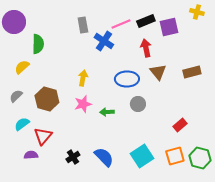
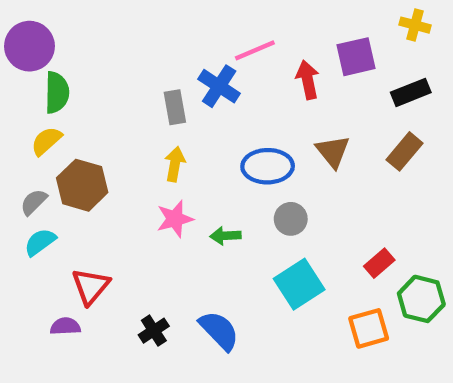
black rectangle: (146, 21) -> (411, 92), moved
gray rectangle: (83, 25) -> (175, 107), moved
green semicircle: (38, 44) -> (57, 92), moved
red arrow: (146, 48) -> (308, 80), moved
brown rectangle: (192, 72) -> (404, 151), turned -36
brown hexagon: (47, 99) -> (82, 185), moved
cyan semicircle: (22, 124) -> (40, 242), moved
cyan square: (142, 156) -> (299, 284), moved
green hexagon: (200, 158) -> (421, 299), moved

